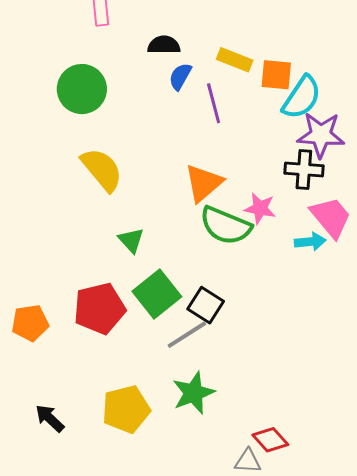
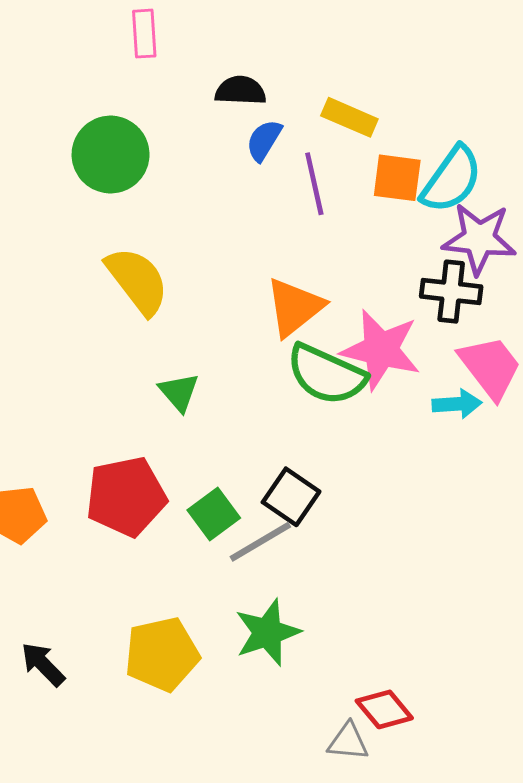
orange square: (276, 75) -> (397, 178), moved
pink star: (260, 208) -> (381, 350), size x1.6
green square: (157, 294) -> (214, 514), moved, size x0.7

